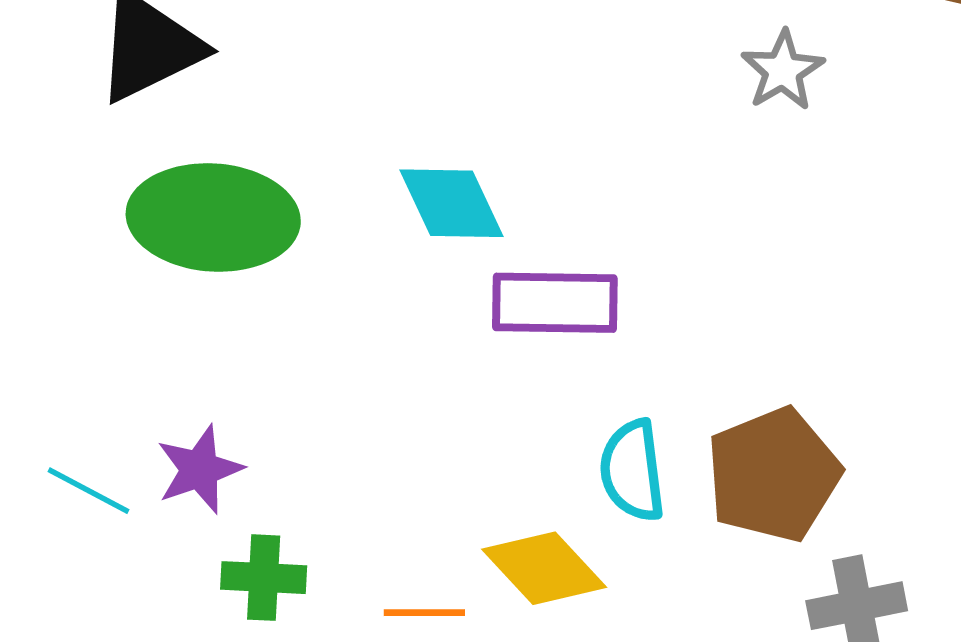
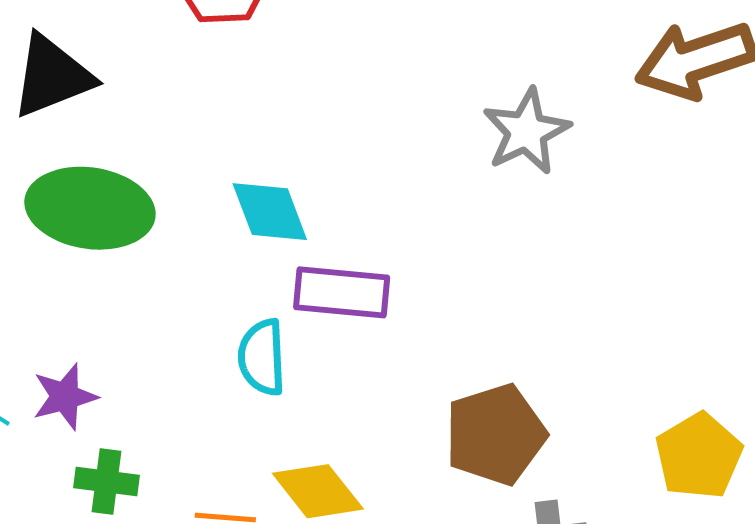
gray star: (783, 70) -> (526, 131), size x1.4
cyan semicircle: (632, 471) -> (262, 357), moved

